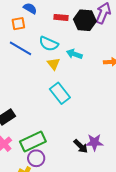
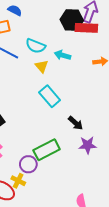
red rectangle: (61, 17) -> (86, 28), moved, size x1.5
green rectangle: (33, 142) -> (47, 150), moved
black arrow: (81, 146) -> (76, 123), moved

